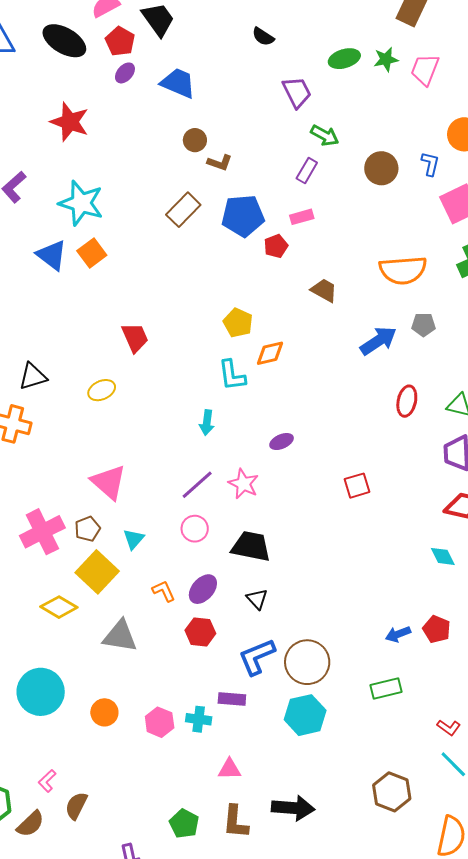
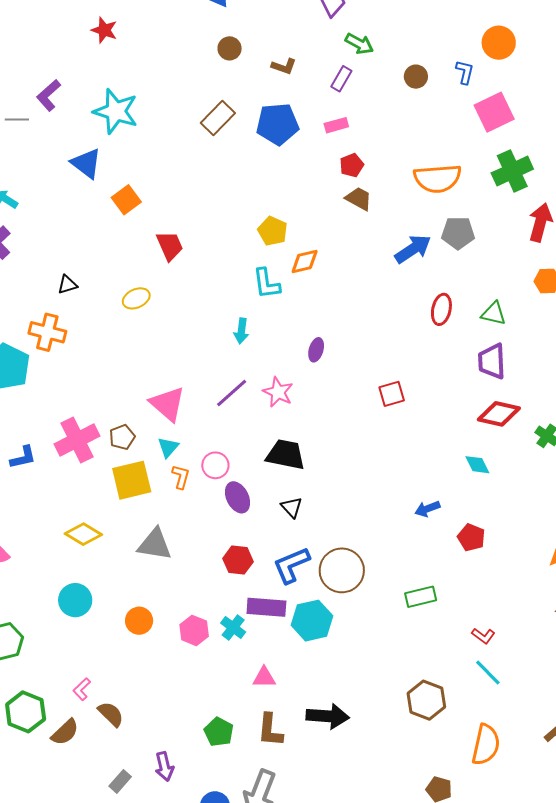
red star: (70, 122) -> (104, 30), size x0.7
brown L-shape: (220, 163) -> (284, 66), moved
brown circle: (381, 168) -> (416, 77), size x0.7
red pentagon: (276, 246) -> (352, 165), moved
orange square: (92, 253) -> (126, 200), moved
gray pentagon: (423, 325) -> (458, 233), size x1.4
black triangle: (33, 376) -> (67, 285), size x0.7
purple ellipse: (282, 442) -> (316, 350), turned -50
pink triangle: (109, 482) -> (168, 404), moved
pink circle: (195, 529) -> (215, 465), moved
yellow square: (97, 572) -> (132, 480), turned 33
purple ellipse: (203, 589) -> (238, 497), turned -68
orange L-shape: (164, 591) -> (181, 477), moved, turned 40
yellow diamond: (59, 607) -> (83, 534), moved
red hexagon: (200, 632) -> (238, 560), moved
blue arrow: (398, 634) -> (427, 509), moved
cyan circle: (41, 692) -> (75, 600), size x0.7
purple rectangle: (232, 699) -> (266, 607), size x1.4
cyan hexagon: (305, 715) -> (312, 621), moved
cyan cross: (199, 719) -> (233, 628), turned 30
brown semicircle: (76, 806) -> (111, 714), turned 108

